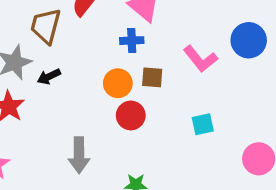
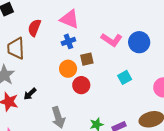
blue circle: (249, 40) -> (139, 42), moved
black arrow: (49, 77) -> (30, 94), moved

